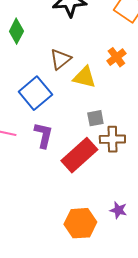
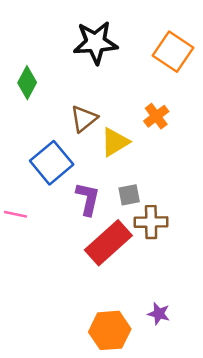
yellow triangle: (84, 77) -> (115, 142), turned -45
purple L-shape: (43, 135) -> (88, 199), moved

